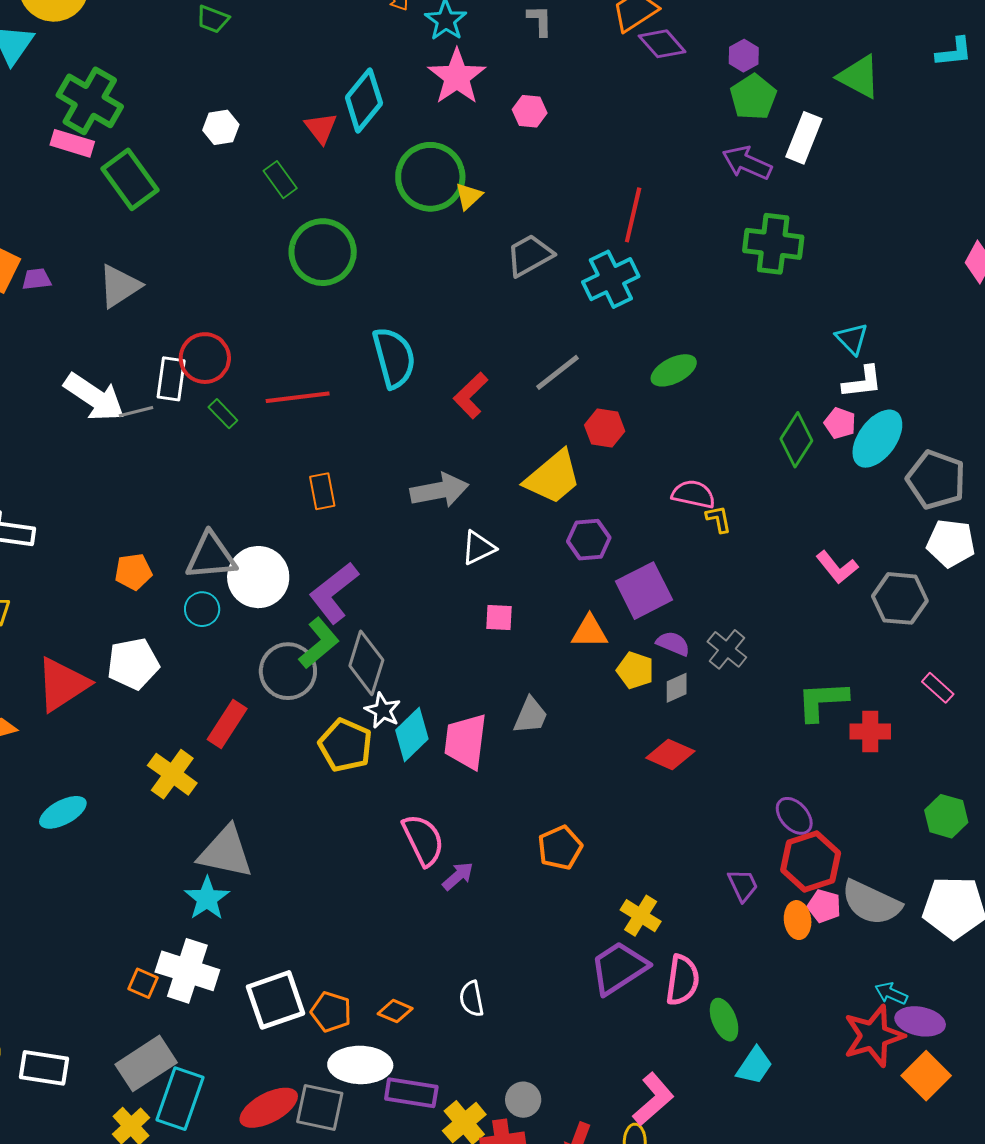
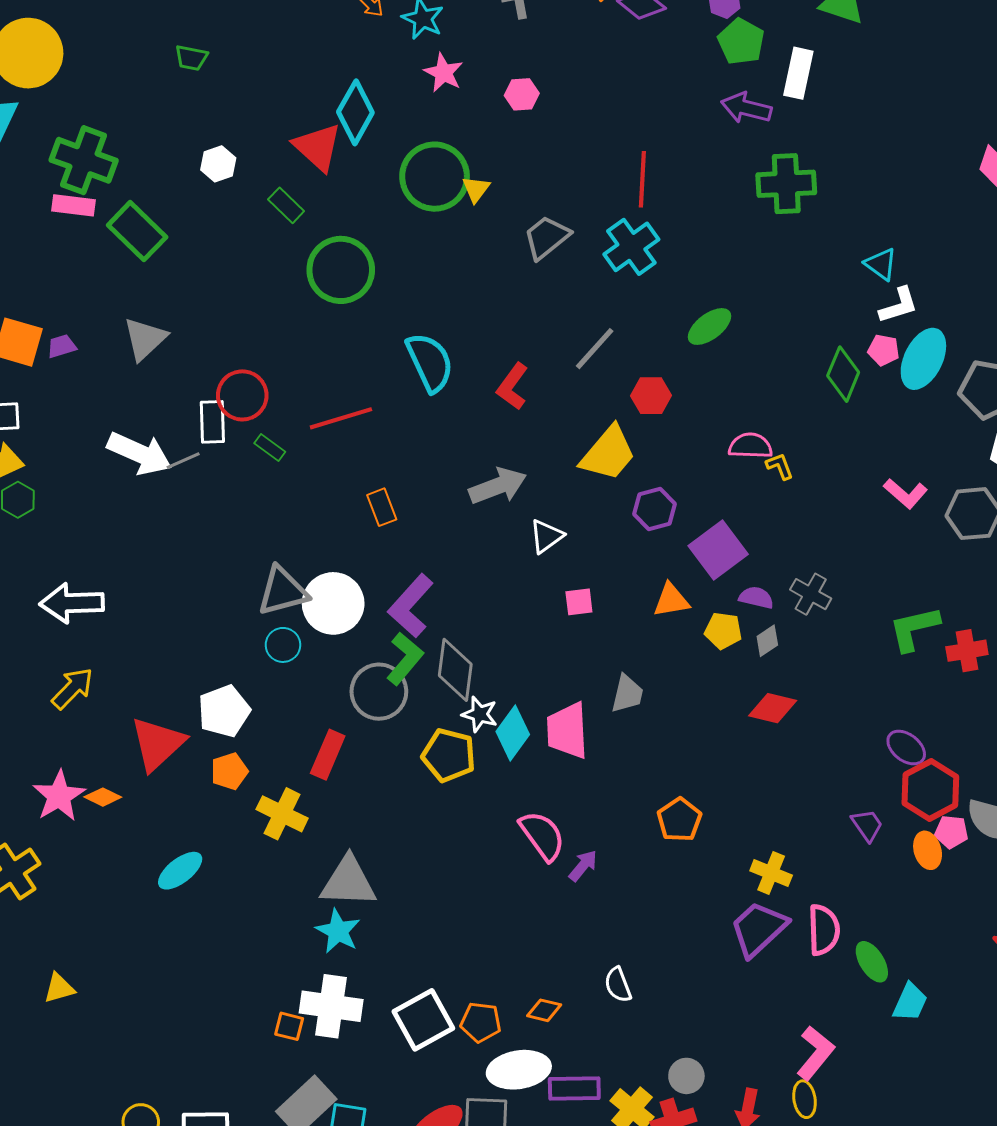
pink star: (457, 77) -> (443, 73), size x0.7
red triangle: (321, 128) -> (318, 147), size x1.5
orange pentagon: (133, 572) -> (229, 771), moved

